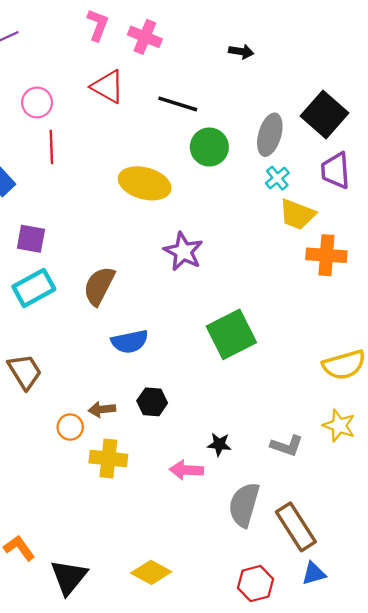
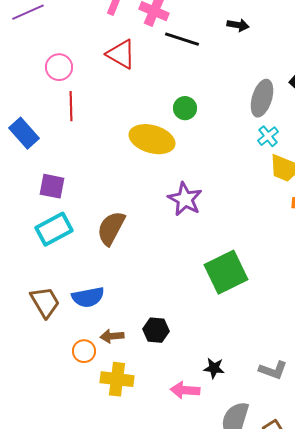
black line: (178, 104) -> (182, 39), moved
green circle: (209, 147) -> (185, 108), moved, size x0.7
blue semicircle: (130, 342) -> (88, 297), moved

